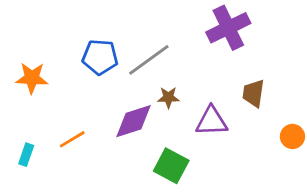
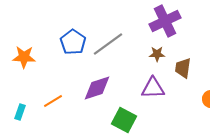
blue pentagon: (100, 57) -> (73, 42), turned 30
brown star: (168, 97) -> (157, 54), moved

